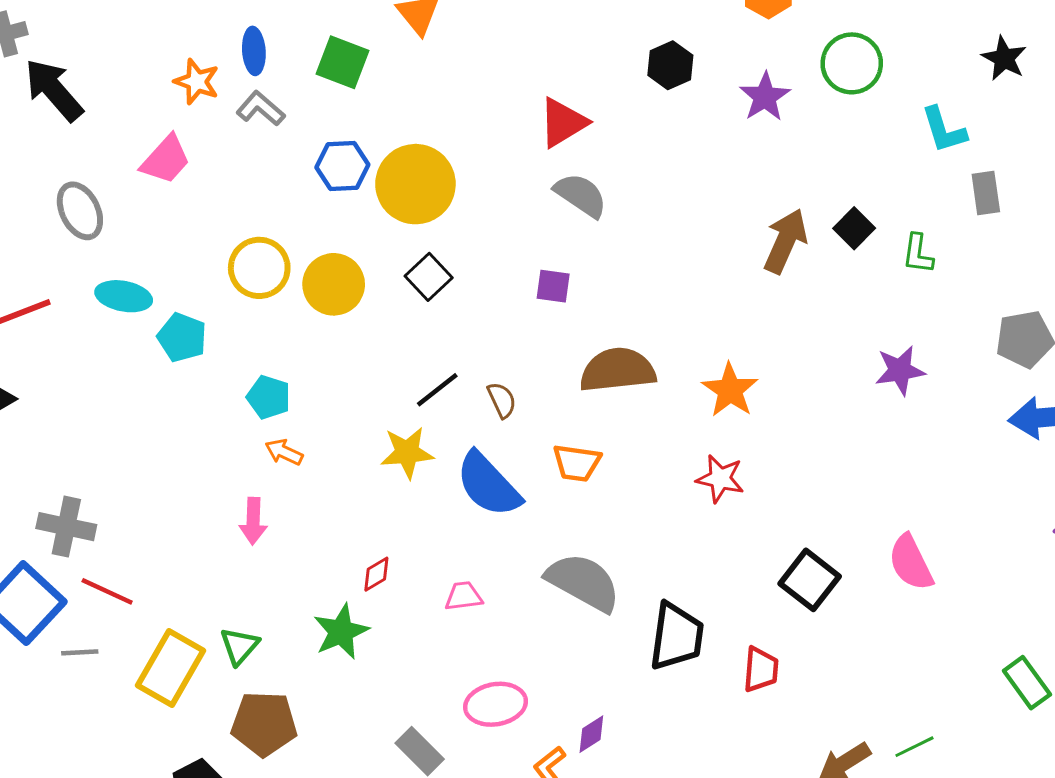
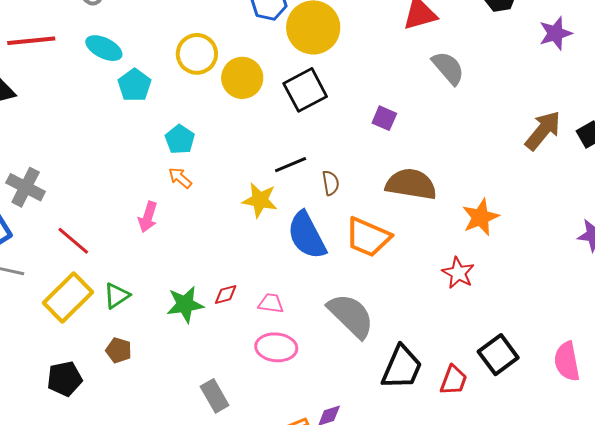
gray semicircle: (581, 195) -> (448, 68), moved
black square: (429, 277) -> (305, 90), size x1.4
orange trapezoid: (577, 463) -> (368, 237), size x1.4
red diamond: (376, 574) -> (226, 294), moved
red line: (107, 591) -> (73, 241), moved
red trapezoid: (761, 669) -> (454, 380), moved
pink ellipse: (496, 704) -> (276, 347), moved
brown pentagon: (264, 724) -> (119, 350), size x0.6

